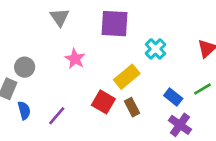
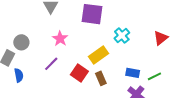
green line: (202, 89) -> (154, 76), moved
blue rectangle: (173, 97) -> (133, 73), turned -32
purple line: (57, 116) -> (51, 64), moved

